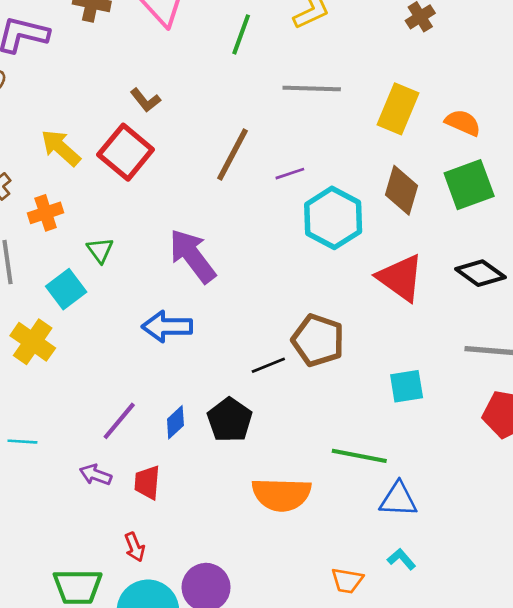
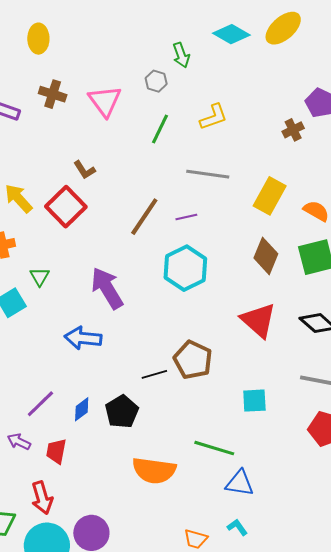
purple line: (290, 174) -> (186, 217), moved
cyan hexagon: (333, 218) -> (185, 268), moved
red arrow: (135, 547) -> (42, 498), size x1.5

